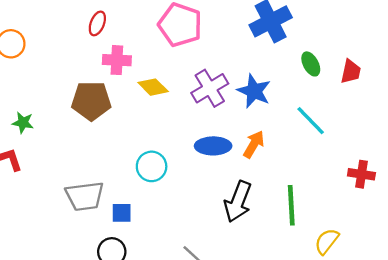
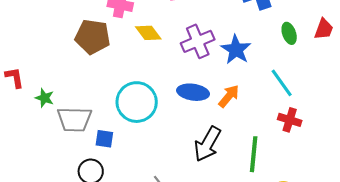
red trapezoid: (351, 72) -> (324, 29), moved
green star: (23, 123) -> (45, 98), moved
cyan circle: (152, 166) -> (137, 102), size x1.5
red cross: (361, 174) -> (290, 120), moved

